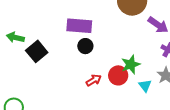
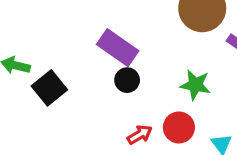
purple rectangle: (79, 26) -> (118, 48), turned 30
green star: (131, 64) -> (195, 85), moved, turned 30

